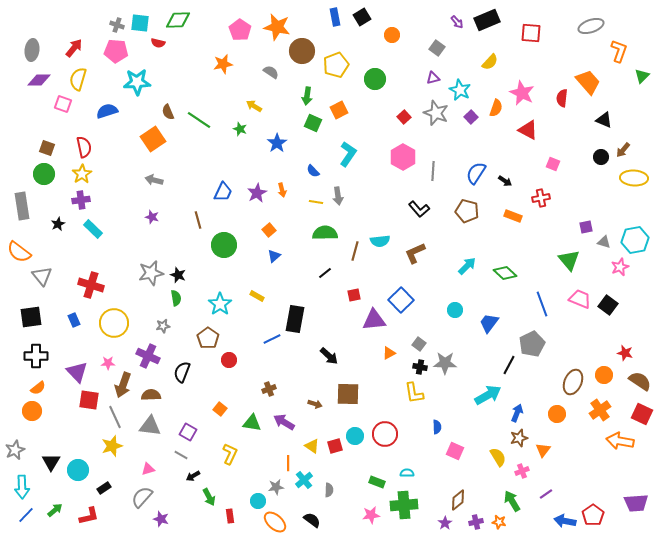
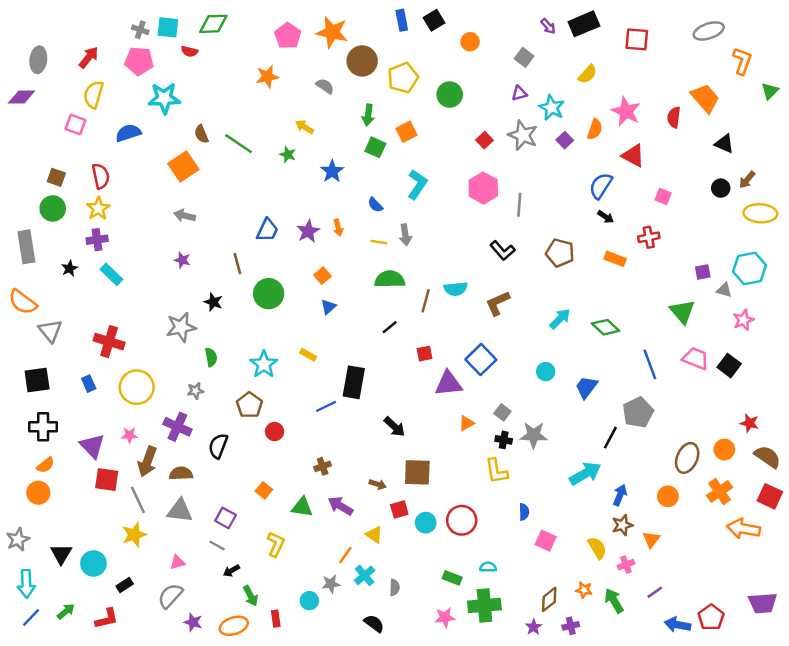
purple diamond: (39, 80) -> (22, 97), moved
blue semicircle: (476, 173) -> (601, 186), moved
cyan hexagon: (635, 240) -> (749, 268), moved
black star: (178, 275) -> (213, 302), moved
red square: (335, 446) -> (399, 509), moved
orange line: (288, 463) -> (345, 555), turned 35
orange ellipse: (275, 522) -> (234, 626), moved, turned -60
orange star: (499, 522) -> (584, 590), moved

